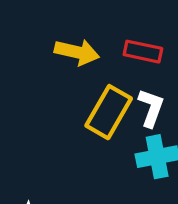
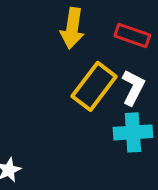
yellow arrow: (77, 52) -> (72, 28), turned 78

